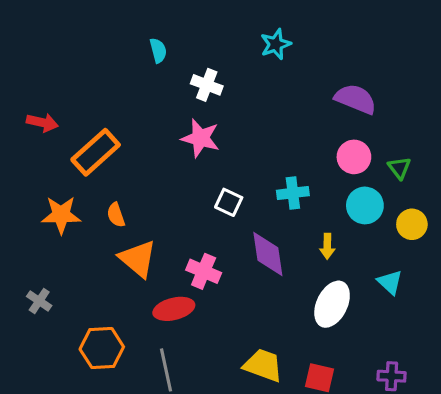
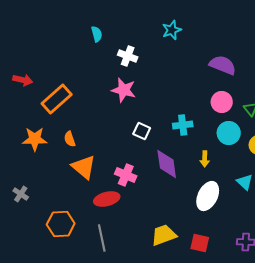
yellow trapezoid: (263, 365) -> (164, 235), turned -40

